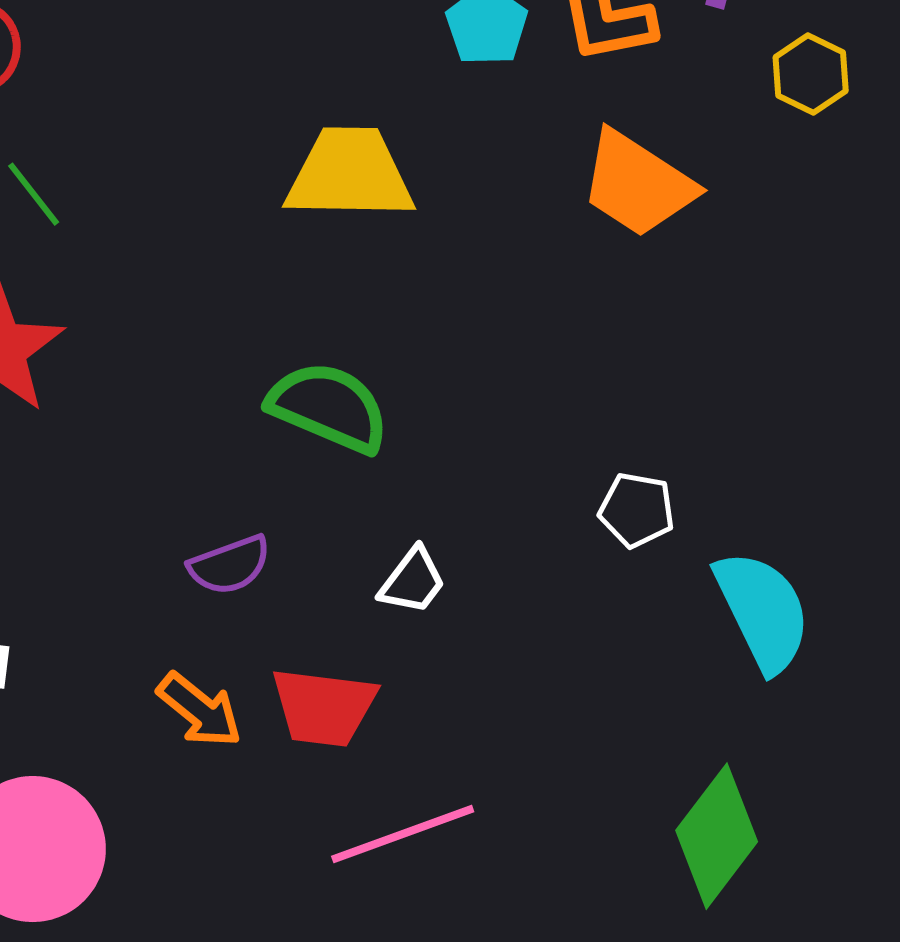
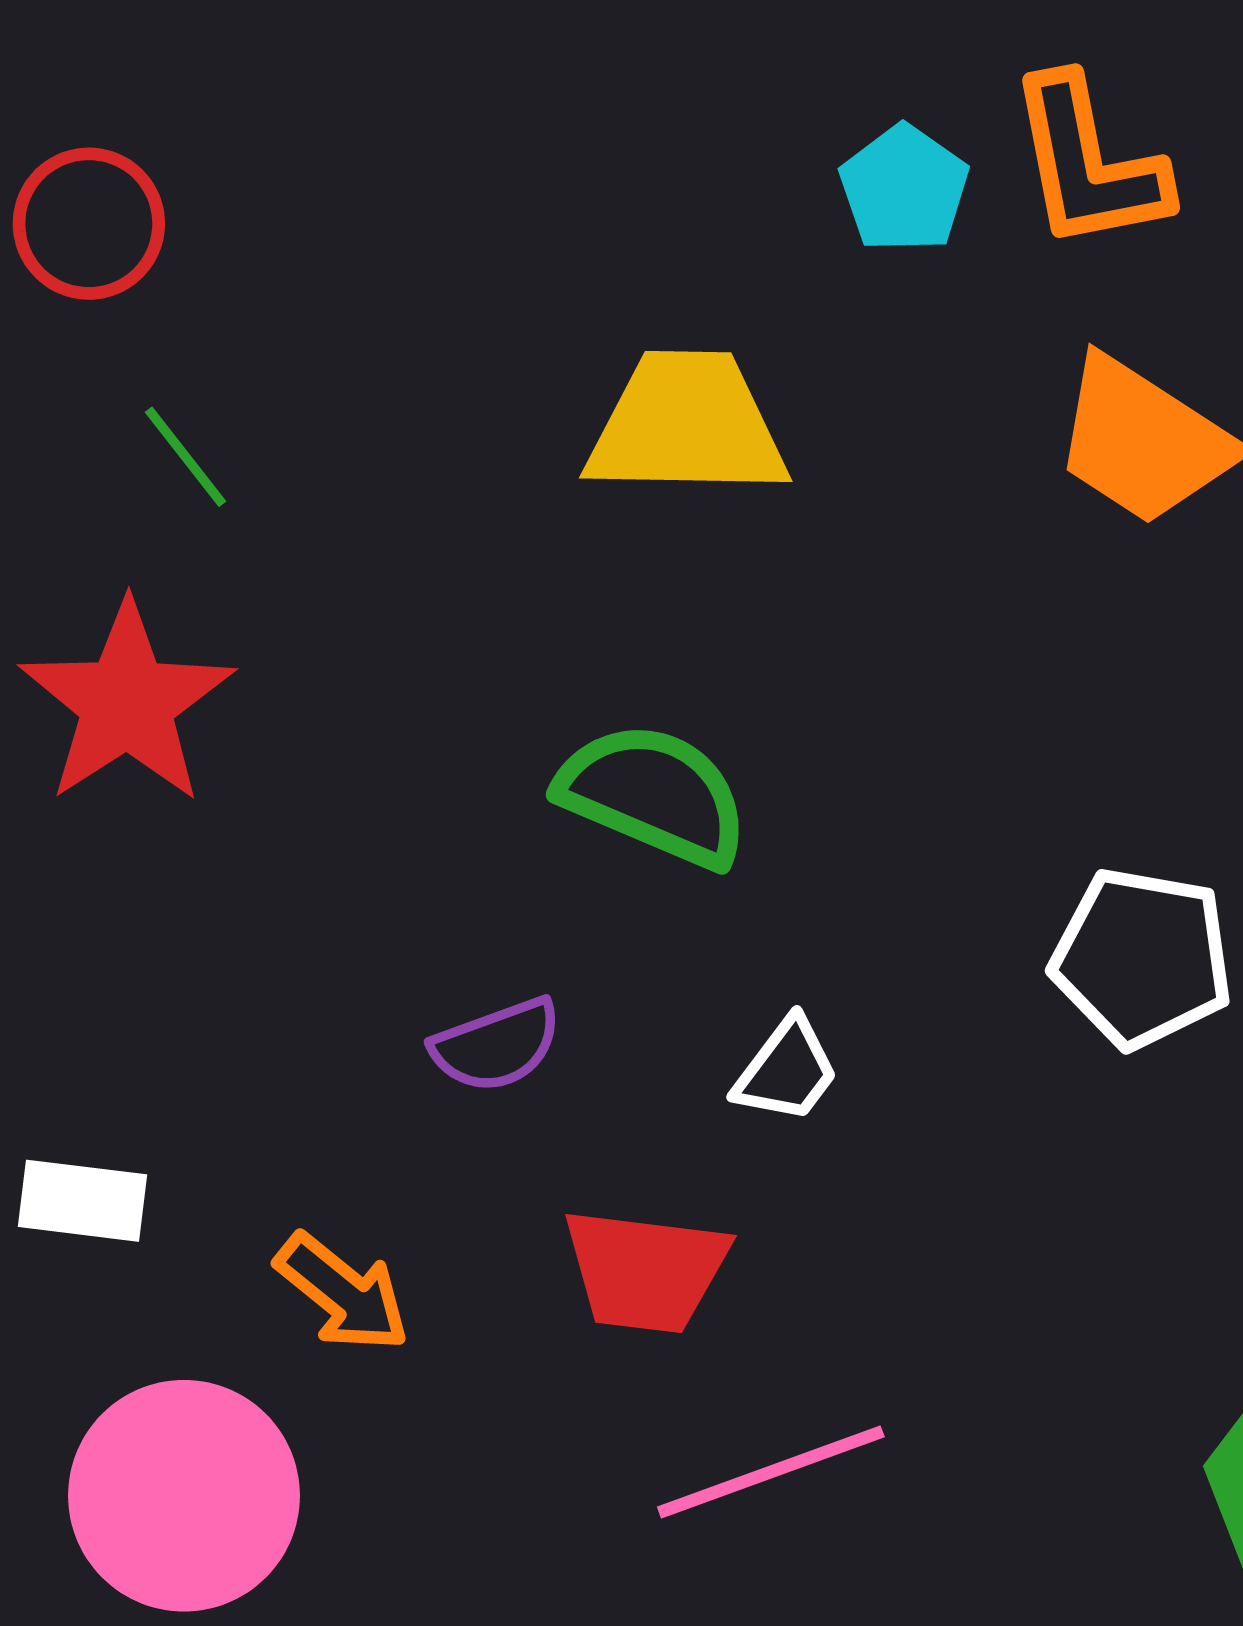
white pentagon: (637, 510) -> (1142, 958), size x1.5
orange arrow: (200, 710) -> (343, 1293), moved

